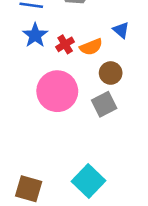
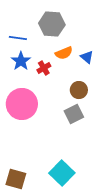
orange semicircle: (91, 47) -> (64, 53), moved
pink circle: (57, 91) -> (22, 104), moved

